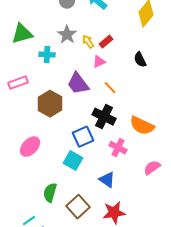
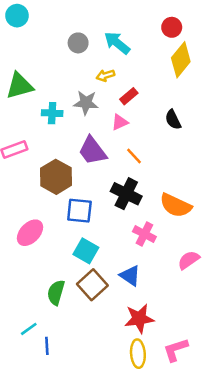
gray star: (67, 35) -> (86, 103), moved, turned -30
yellow arrow: (88, 42) -> (105, 75), moved, turned -72
blue square: (83, 137) -> (79, 211), moved, turned 30
brown square: (78, 207) -> (92, 285), moved

